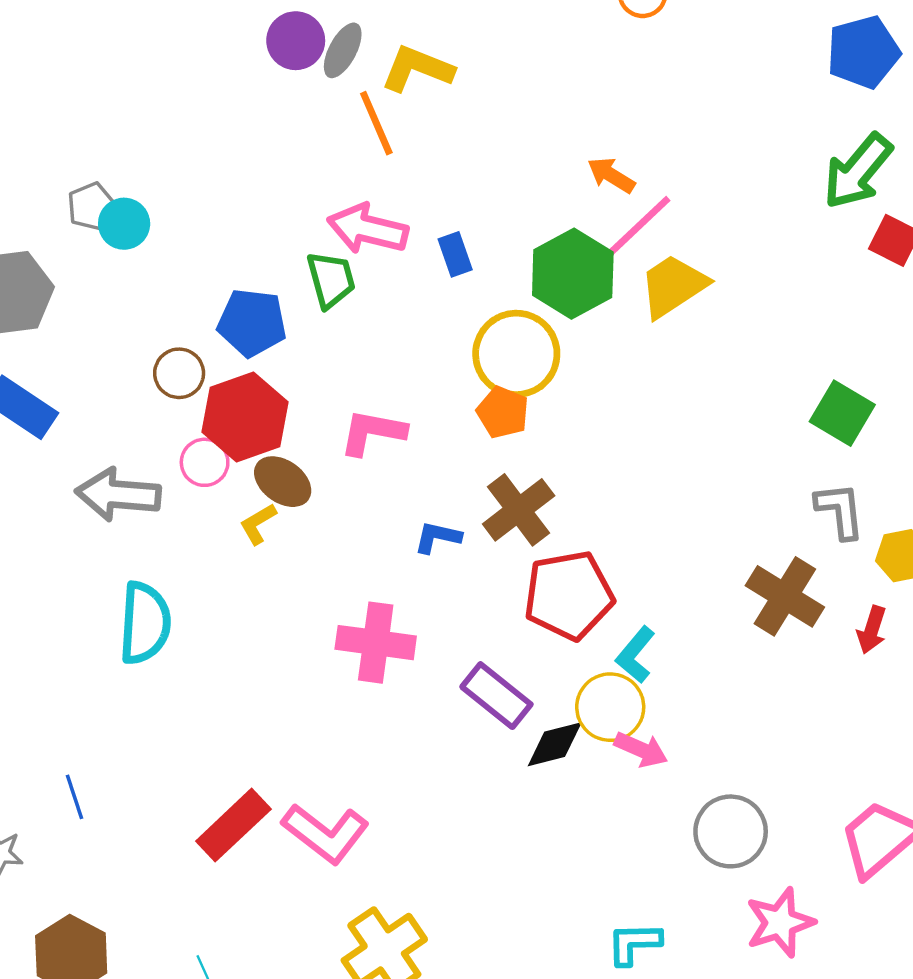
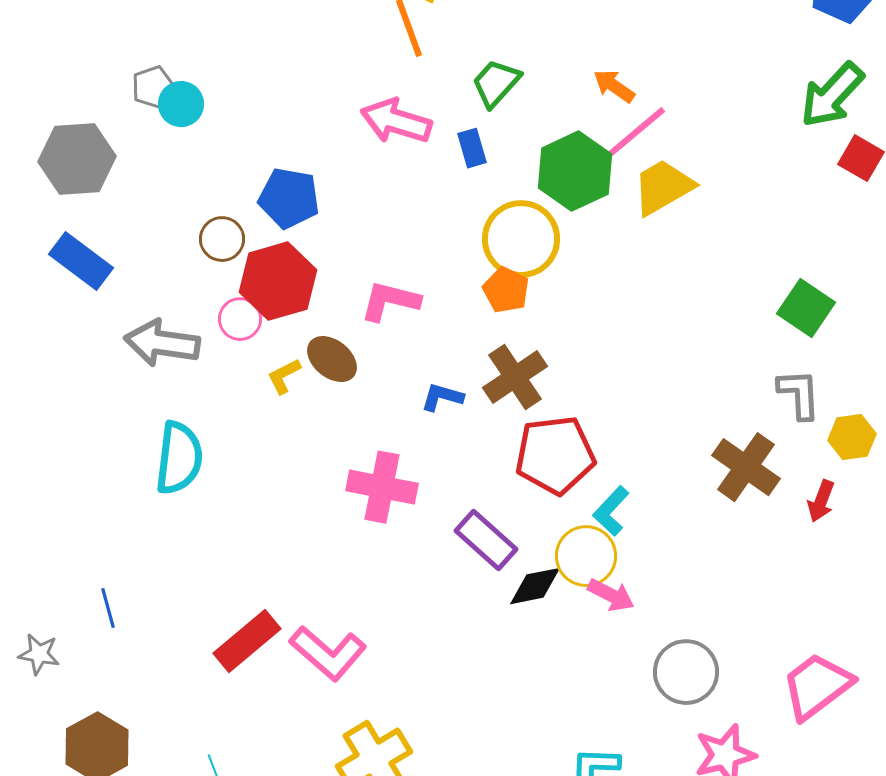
green trapezoid: (331, 280) -> (496, 83), moved, turned -126
brown ellipse: (283, 482) -> (332, 359), moved

